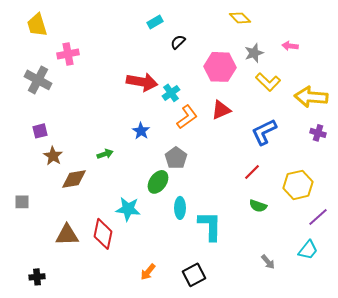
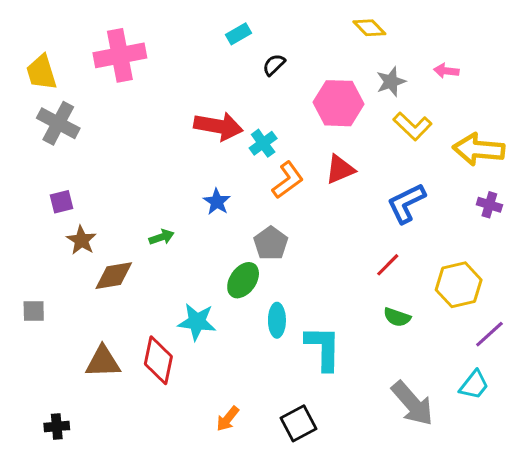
yellow trapezoid: (37, 25) -> (41, 72), moved
pink cross: (68, 54) -> (120, 55), moved, size x1.5
gray arrow: (268, 262) -> (412, 403), size x2.0

